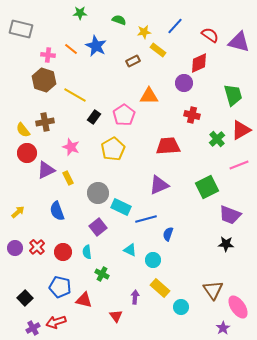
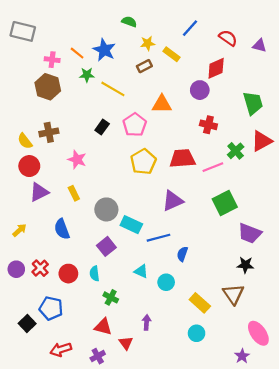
green star: (80, 13) -> (87, 75), moved
yellow star: (144, 32) -> (148, 43), moved
purple triangle: (239, 42) -> (259, 46), size x0.6
yellow line: (75, 95) -> (113, 89), moved
yellow pentagon: (113, 149) -> (143, 162), moved
pink line: (239, 165) -> (213, 167), moved
purple triangle: (46, 170) -> (39, 192), moved
blue pentagon: (60, 287) -> (51, 308), moved
yellow rectangle: (160, 288) -> (200, 303), moved
brown triangle: (213, 290) -> (233, 294), moved
red triangle: (84, 300) -> (103, 327), moved
purple cross: (33, 328) -> (98, 356), moved

